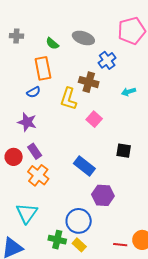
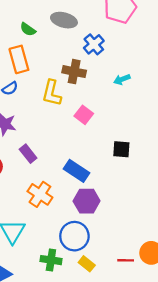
purple rectangle: (35, 151) -> (28, 154), moved
orange cross: (38, 175) -> (40, 194), moved
purple hexagon: (103, 195) -> (87, 201), moved
yellow rectangle: (79, 245) -> (87, 264), moved

